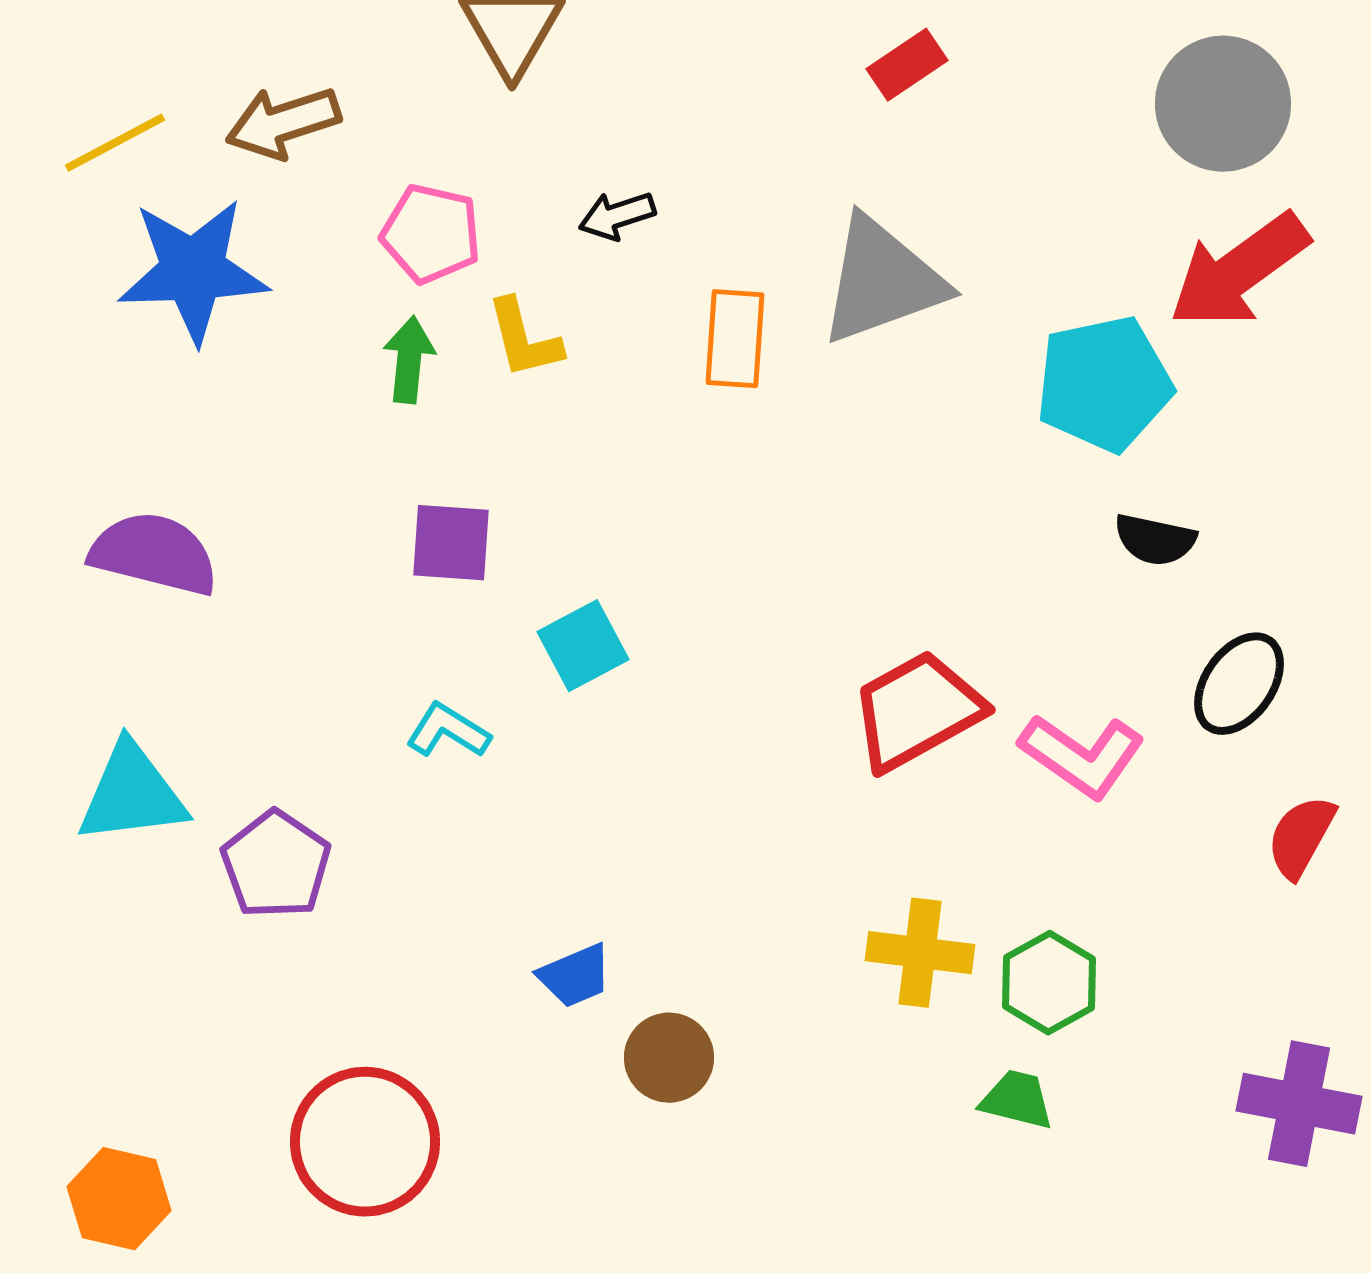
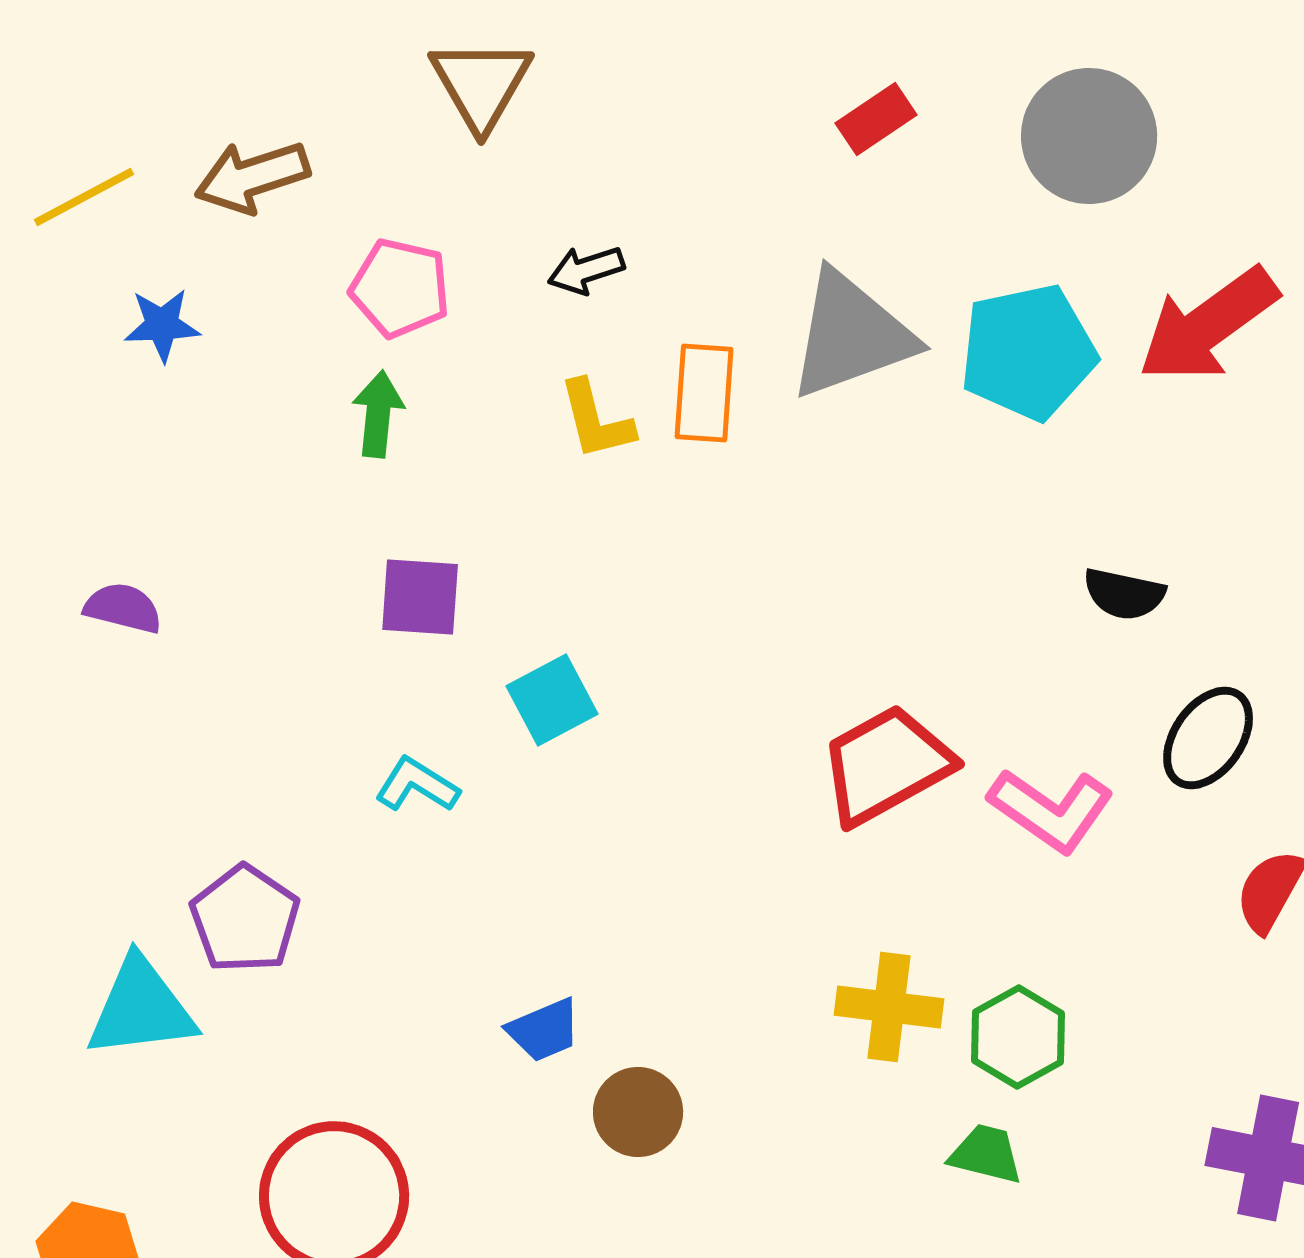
gray circle: (1223, 104) -> (1089, 136), moved
blue star: (193, 271) -> (162, 325), size x0.5
yellow L-shape: (524, 339) -> (596, 420), moved
cyan pentagon: (1104, 384) -> (1028, 352), moved
purple semicircle: (154, 554) -> (123, 608), size x0.6
cyan triangle: (132, 794) -> (141, 1008), moved

